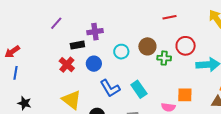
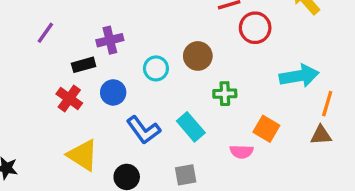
red circle: (186, 46) -> (255, 28), moved
green cross: (164, 58) -> (225, 94), moved
orange square: (185, 95) -> (266, 129), turned 35

